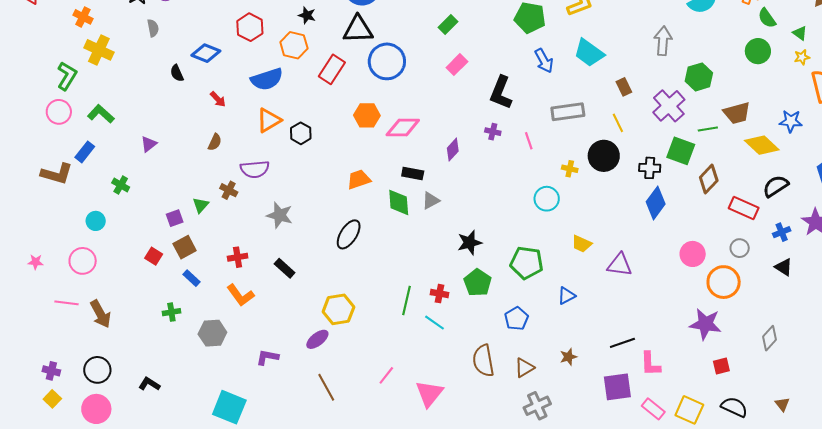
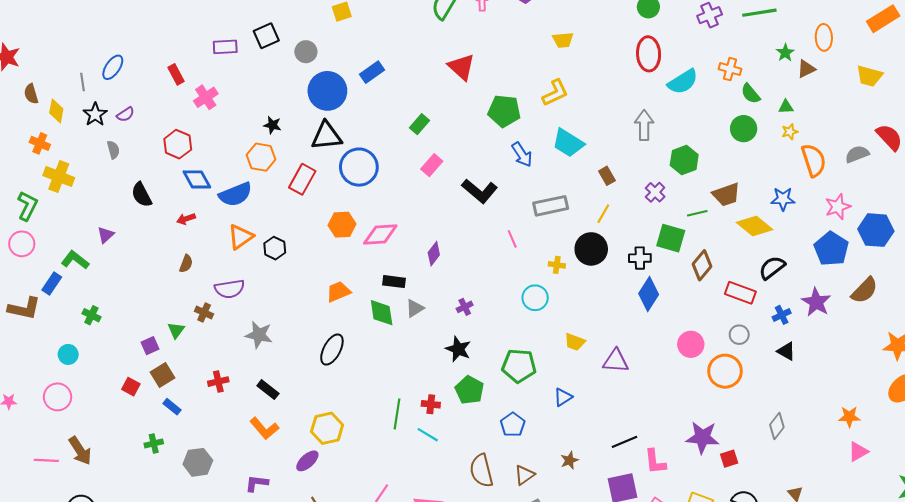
red hexagon: (250, 27) -> (178, 144), moved
green triangle: (800, 33) -> (786, 107), turned -35
blue diamond: (206, 53) -> (197, 179), moved, turned 44
black semicircle: (177, 73) -> (142, 195), size x1.4
black L-shape: (501, 93) -> (480, 191), turned -68
red arrow: (218, 99) -> (186, 219), turned 120
purple cross: (669, 106) -> (655, 192), size x0.6
green L-shape: (101, 114) -> (75, 260), moved
yellow line: (618, 123) -> (603, 214), turned 60
purple cross: (493, 132) -> (465, 307), moved, turned -35
purple triangle: (149, 144) -> (106, 235), moved
black star: (470, 243) -> (458, 349), turned -30
orange L-shape: (240, 295) -> (264, 428), moved
pink line: (66, 303) -> (46, 460), moved
purple star: (705, 324) -> (703, 437), moved

